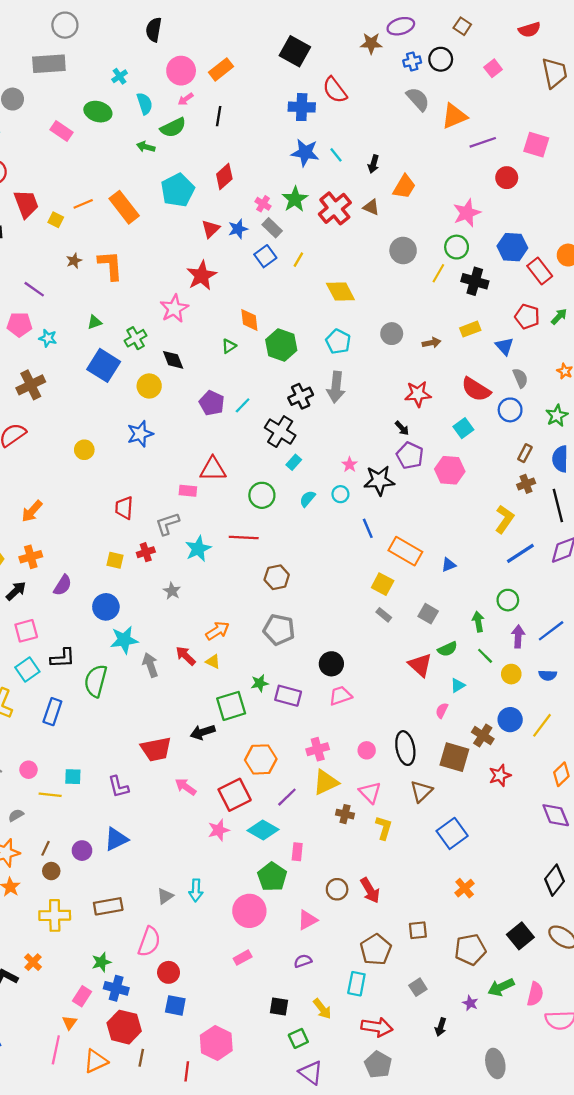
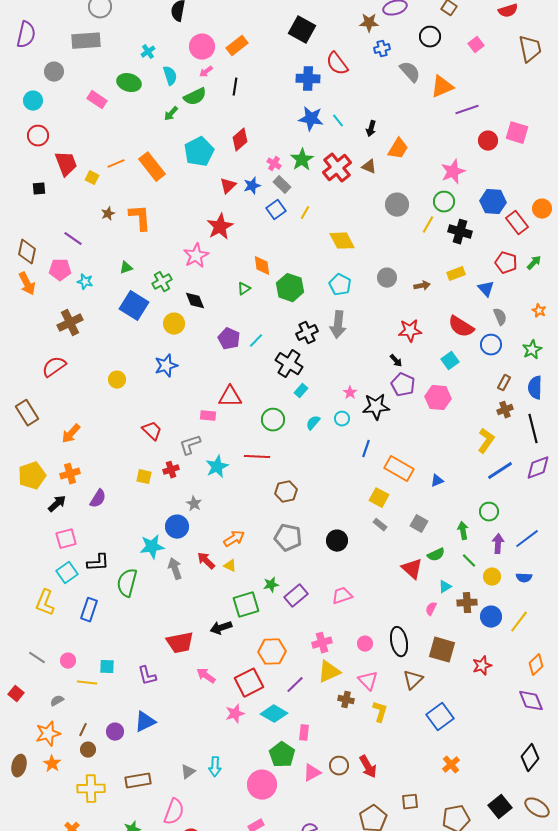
blue cross: (412, 61) -> (382, 49), moved
pink square: (536, 145) -> (517, 133), moved
green arrow: (146, 147) -> (171, 114), turned -63
red trapezoid: (124, 508) -> (152, 431), turned 130
blue line: (368, 528) -> (366, 449), turned 42
blue circle: (106, 607) -> (177, 527), moved
black circle: (331, 664) -> (337, 541), moved
purple rectangle: (288, 696) -> (296, 596), turned -55
brown cross: (483, 736) -> (467, 603), moved, turned -36
pink triangle: (307, 920) -> (312, 773), moved

